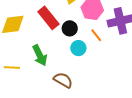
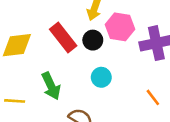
black circle: (70, 28) -> (93, 40), moved
orange line: (96, 35) -> (153, 97), moved

